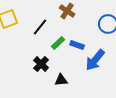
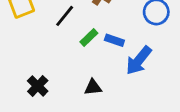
black cross: (41, 64) -> (38, 86), moved

